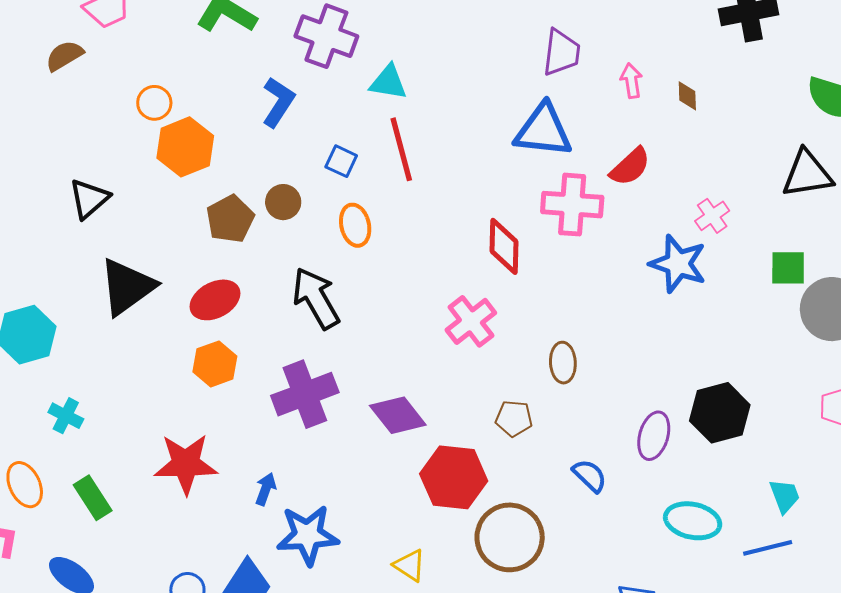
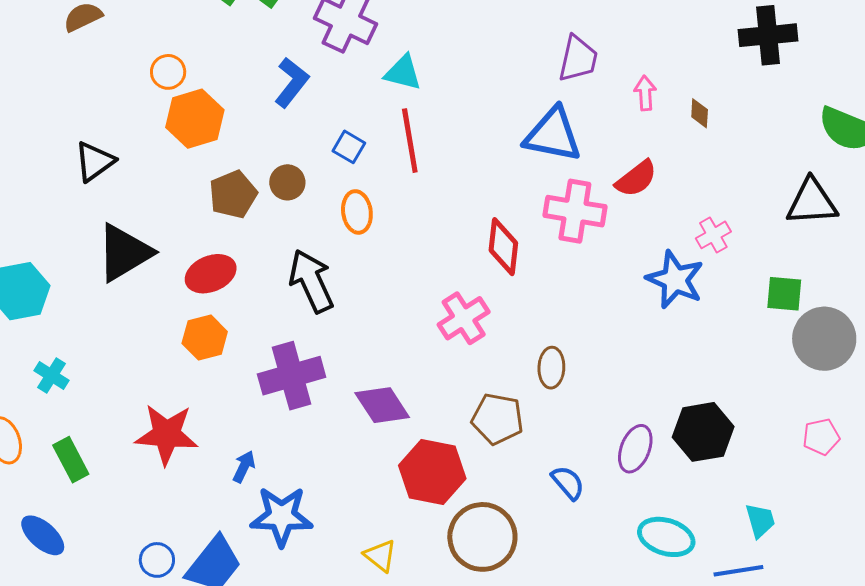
brown pentagon: (514, 418) -> (497, 419), size x1.4

